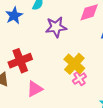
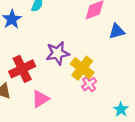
purple star: (56, 27) -> (58, 53), moved

